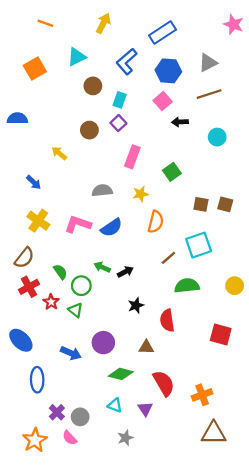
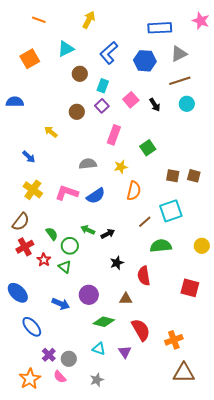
blue rectangle: (163, 33) -> (160, 28), moved, turned 30
pink square: (163, 101) -> (131, 100), moved
black arrow: (180, 122) -> (155, 105), turned -120
cyan circle: (217, 137) -> (187, 104), moved
blue ellipse: (37, 380) -> (32, 327), turned -40
gray star: (125, 438) -> (97, 380), moved

